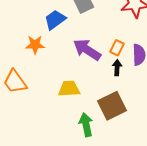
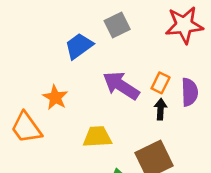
orange star: (35, 45) -> (55, 97), moved, turned 30

